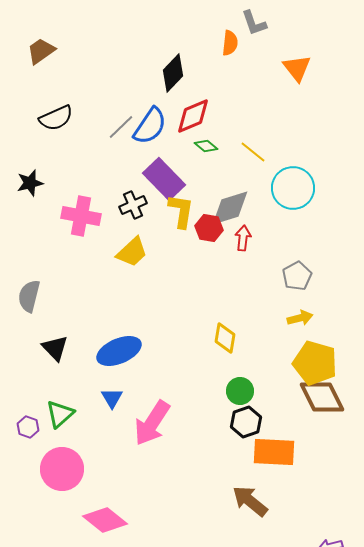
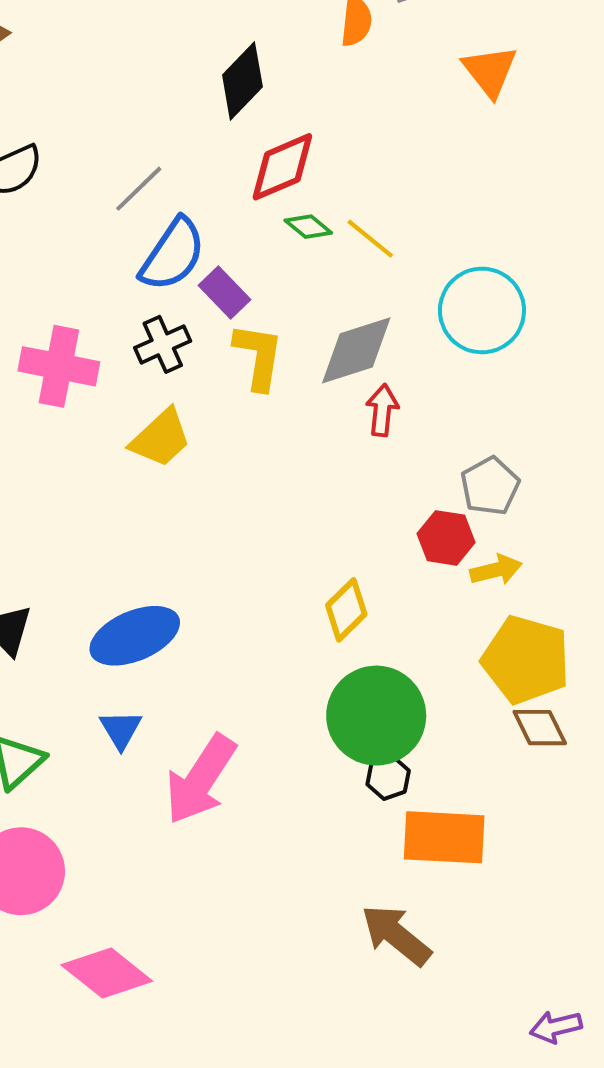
blue semicircle: (150, 126) -> (173, 255), moved
yellow line: (253, 152) -> (370, 239), moved
purple rectangle: (164, 179) -> (225, 293), size x0.6
red hexagon: (209, 228) -> (446, 538), moved
yellow diamond: (225, 338) -> (346, 610), turned 36
green circle: (240, 391) -> (376, 716), size x1.8
brown diamond: (322, 397) -> (540, 728), size x0.6
black hexagon: (246, 422) -> (388, 777), size x0.7

